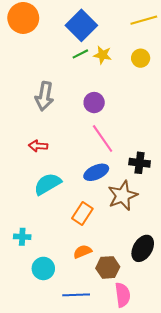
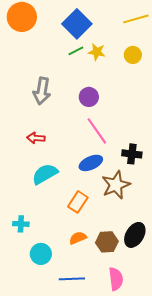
brown hexagon: (108, 267) -> (107, 242), moved

